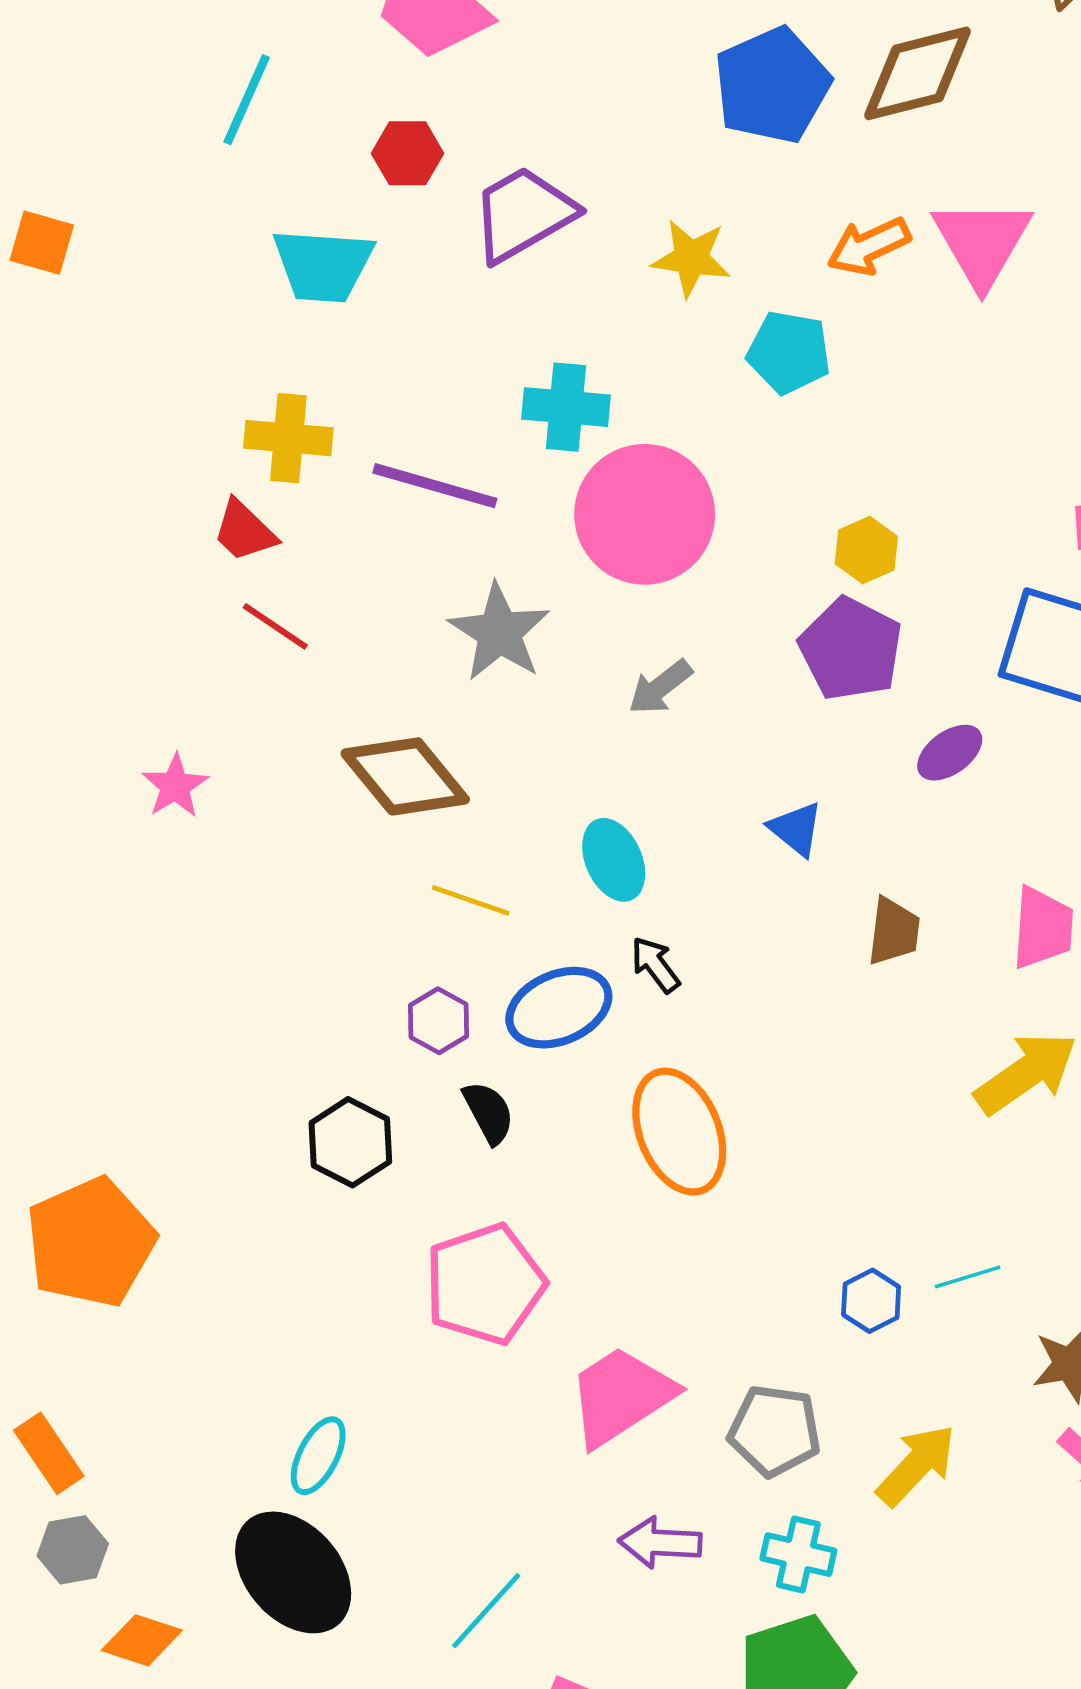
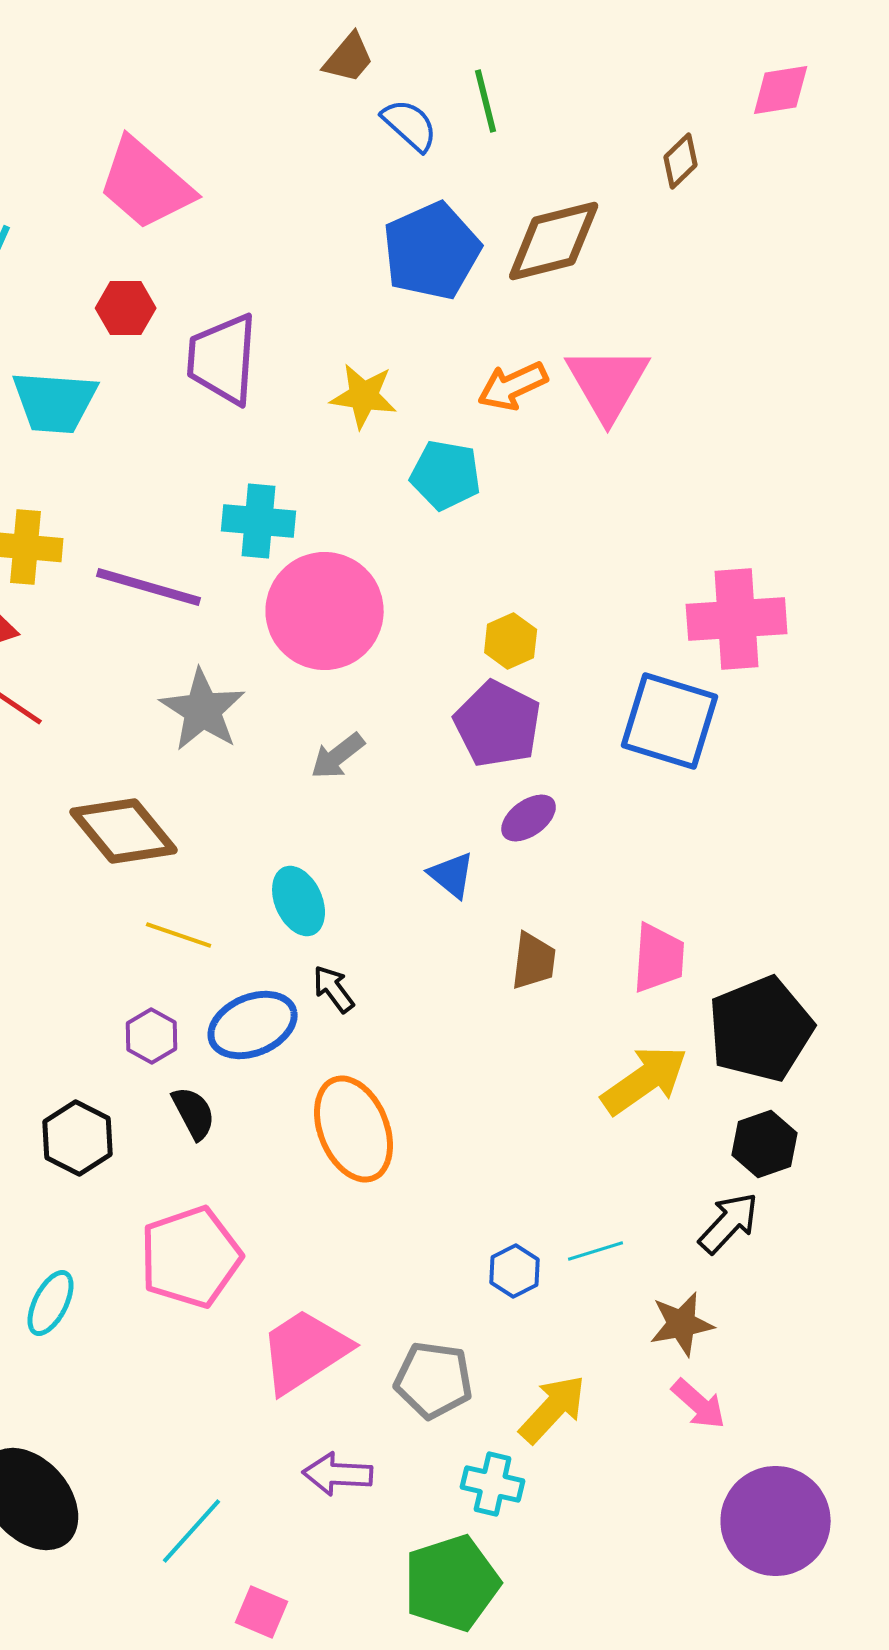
purple trapezoid: (523, 214) -> (223, 359), turned -56
purple ellipse: (950, 753) -> (529, 818), moved
cyan ellipse: (318, 1456) -> (51, 1303), moved
cyan cross: (798, 1555) -> (493, 1484), moved

